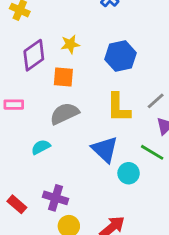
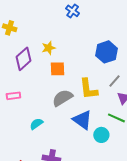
blue hexagon: (121, 56) -> (107, 52), moved
orange square: (63, 77) -> (58, 69), moved
gray semicircle: (64, 114) -> (62, 98), moved

